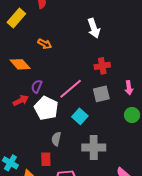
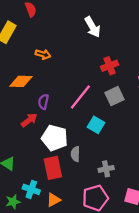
orange diamond: (20, 64) -> (21, 81), turned -35
white pentagon: (46, 108) -> (55, 138), moved
gray cross: (94, 147) -> (106, 169), moved, size x0.6
red rectangle: (46, 159) -> (53, 168), moved, size x1.5

